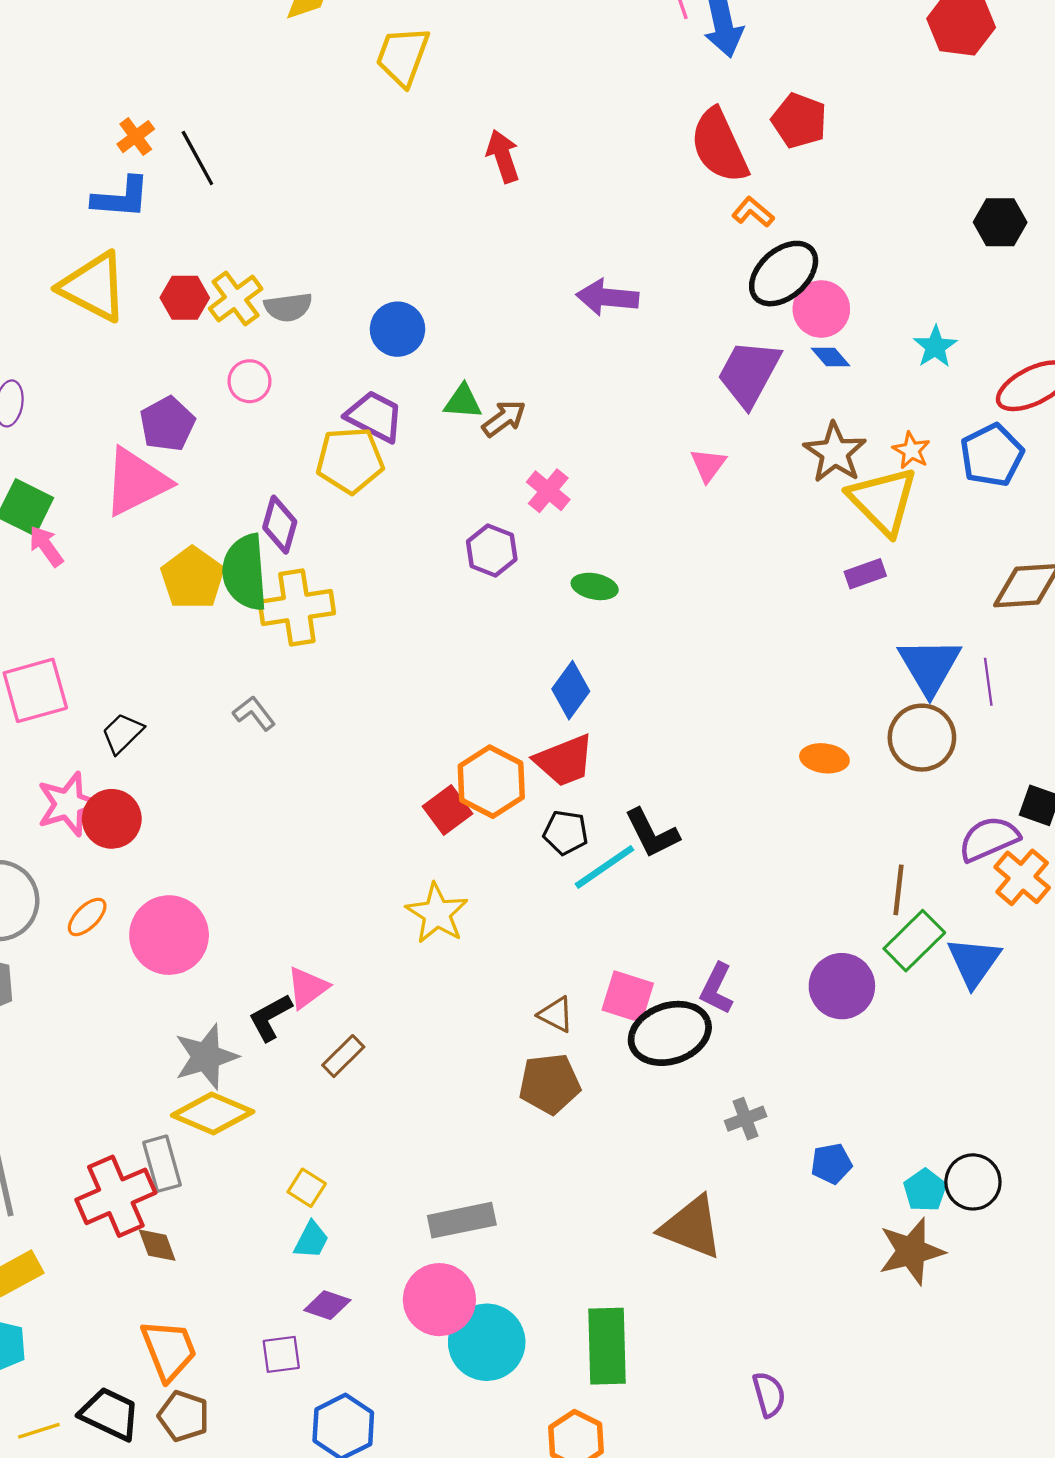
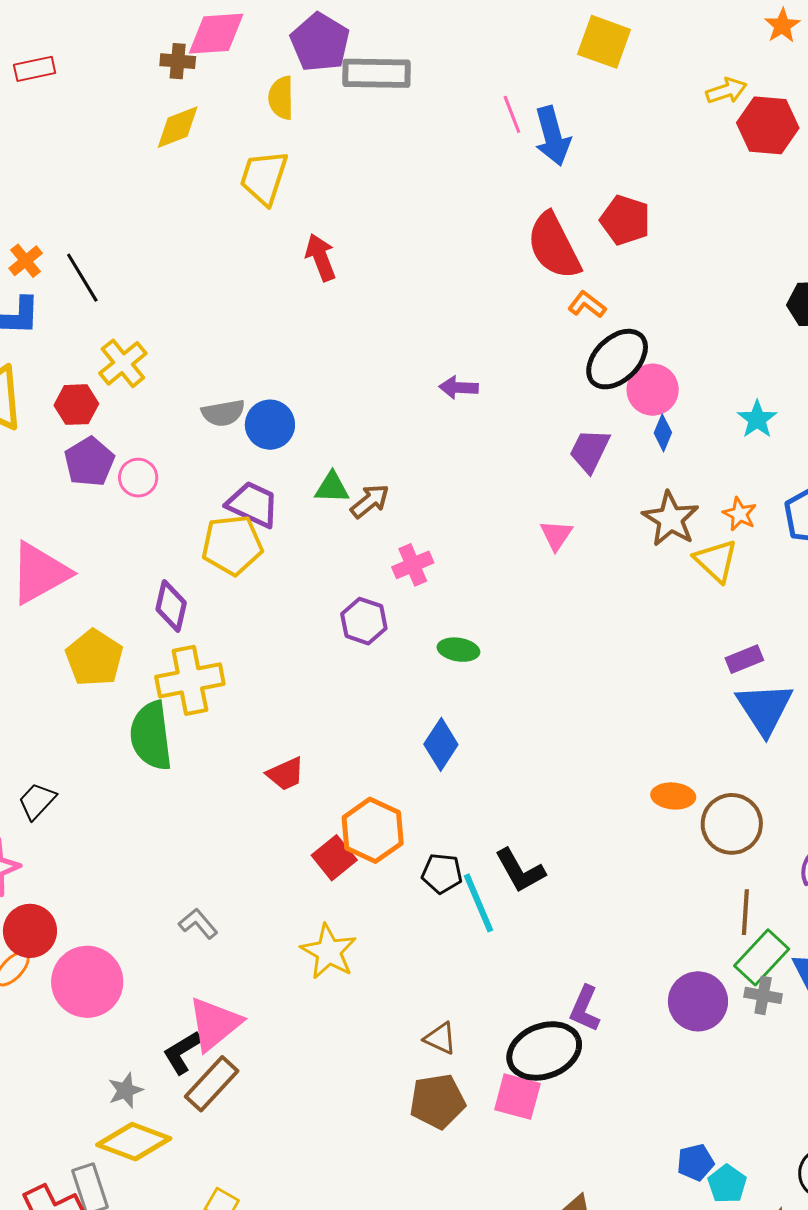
red arrow: (503, 156) -> (321, 257), moved
purple arrow: (607, 297) -> (459, 388), size x0.7
yellow cross: (236, 299) -> (123, 363), moved
gray semicircle: (288, 307) -> (223, 413), moved
blue diamond: (831, 357) -> (663, 433), turned 66
purple trapezoid: (749, 373) -> (590, 451), size x0.7
purple pentagon: (167, 424) -> (89, 462), moved
pink cross: (548, 491) -> (413, 565), turned 30
yellow triangle: (883, 501) -> (716, 561), size x0.7
green semicircle: (245, 572) -> (151, 736), moved
purple rectangle: (865, 574) -> (744, 659), moved
gray L-shape: (254, 713) -> (198, 924), moved
brown circle: (922, 738) -> (732, 824), moved
red trapezoid: (564, 761) -> (285, 774), moved, size x0.7
red circle: (112, 819) -> (30, 931), moved
cyan line: (604, 867) -> (478, 903), turned -76
pink triangle: (307, 988) -> (215, 1024), size x1.4
pink square: (628, 997) -> (517, 1097), moved
brown rectangle: (343, 1056) -> (212, 1084), moved, size x1.4
gray star: (206, 1057) -> (126, 1090), size x0.6
gray cross: (746, 1119) -> (763, 995), moved, turned 33
cyan pentagon: (925, 1190) -> (727, 1184), moved

